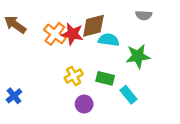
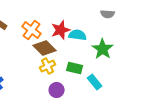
brown diamond: (93, 26) -> (45, 48), moved, turned 60
red star: (72, 34) -> (61, 30), moved, turned -30
green star: (138, 56) -> (103, 49), turned -30

